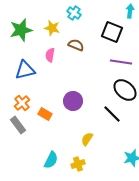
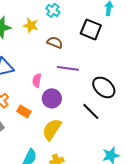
pink semicircle: (50, 55) -> (37, 80), moved
purple line: (121, 62) -> (68, 68), moved
yellow semicircle: (87, 139) -> (52, 129), moved, size x1.6

